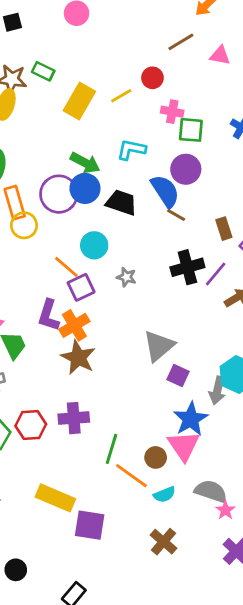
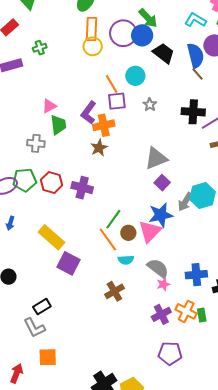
cyan L-shape: (131, 150) -> (195, 20), moved
brown star: (78, 358) -> (99, 148), size x0.7
green line: (112, 449) -> (113, 219), moved

